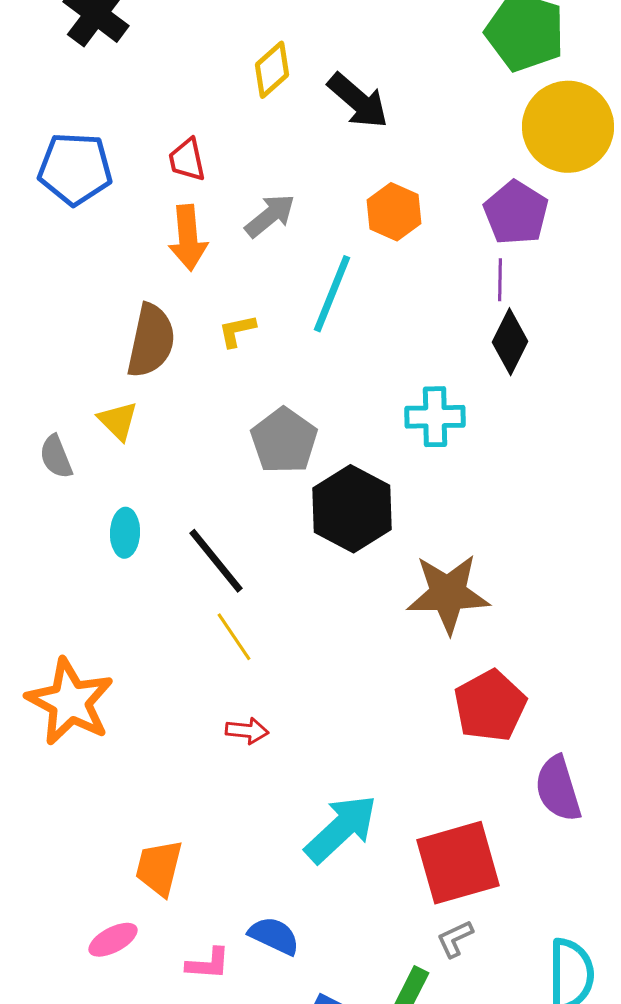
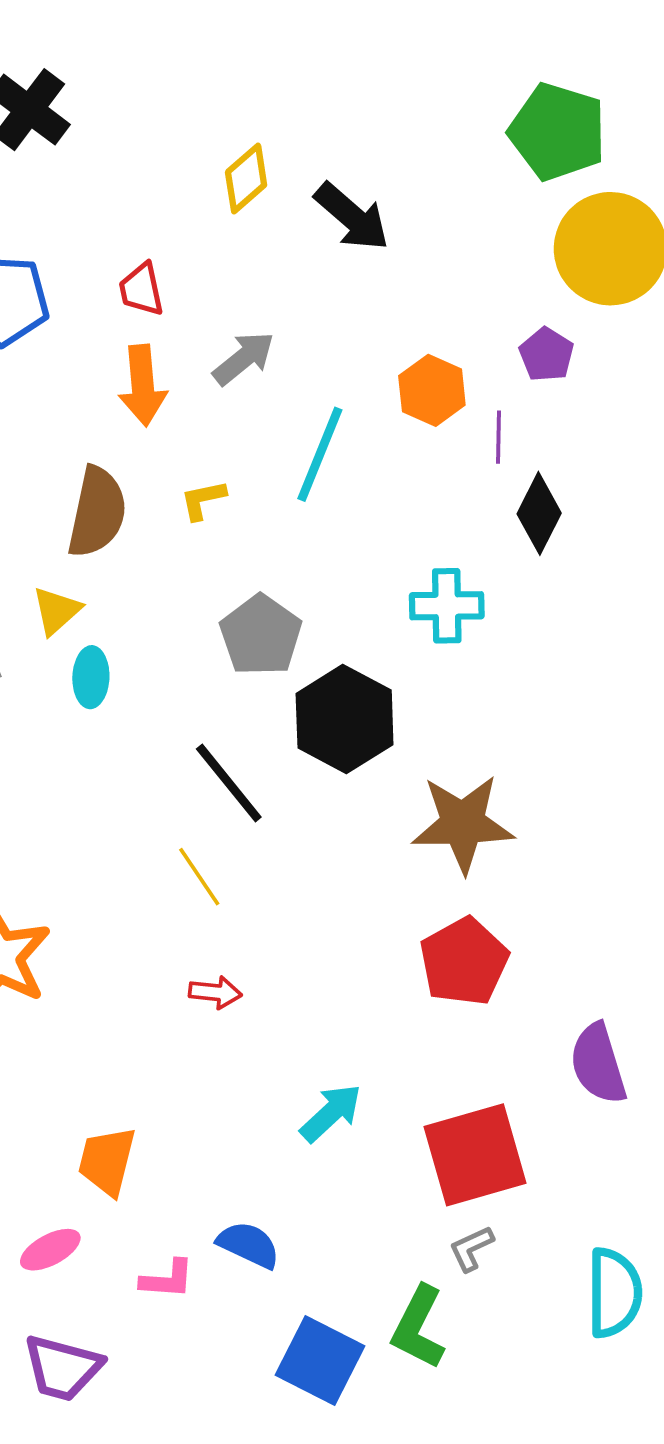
orange hexagon: (394, 212) -> (432, 390), moved
purple pentagon: (516, 213) -> (546, 355), size x0.7
purple line: (500, 280) -> (498, 437), moved
yellow triangle: (118, 421) -> (56, 611), turned 33
cyan ellipse: (125, 533) -> (91, 677), moved
black line: (216, 561) -> (229, 783), moved
red pentagon: (490, 706) -> (464, 962), moved
cyan arrow: (341, 829) -> (331, 1113), size x0.7

